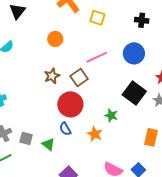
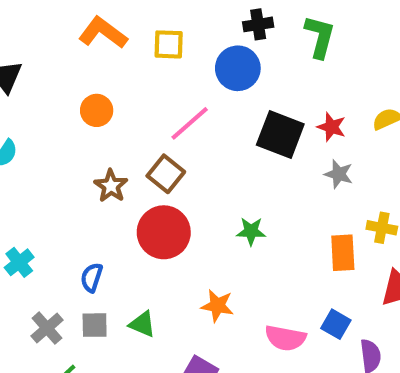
blue circle: (134, 53) -> (238, 68), moved
black square: (134, 93) -> (280, 135), moved
blue semicircle: (65, 129) -> (92, 277), moved, turned 64
orange star: (95, 134) -> (217, 306), moved

